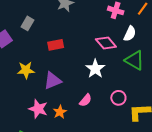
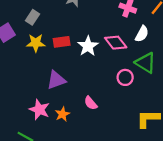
white star: (95, 69) -> (88, 46), moved
yellow star: (26, 70) -> (36, 43), moved
pink circle: (118, 98) -> (125, 77), moved
pink semicircle: (85, 100) -> (91, 103), turned 96

